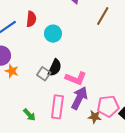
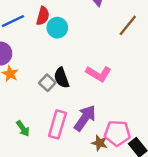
cyan circle: (53, 34) -> (57, 28), moved
black semicircle: (55, 68) -> (62, 78), turned 126
pink L-shape: (76, 78) -> (99, 74), moved

